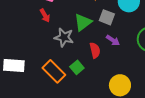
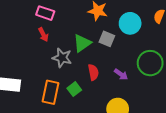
purple arrow: (113, 40) -> (121, 74), moved
orange rectangle: (54, 71) -> (51, 92), turned 55

